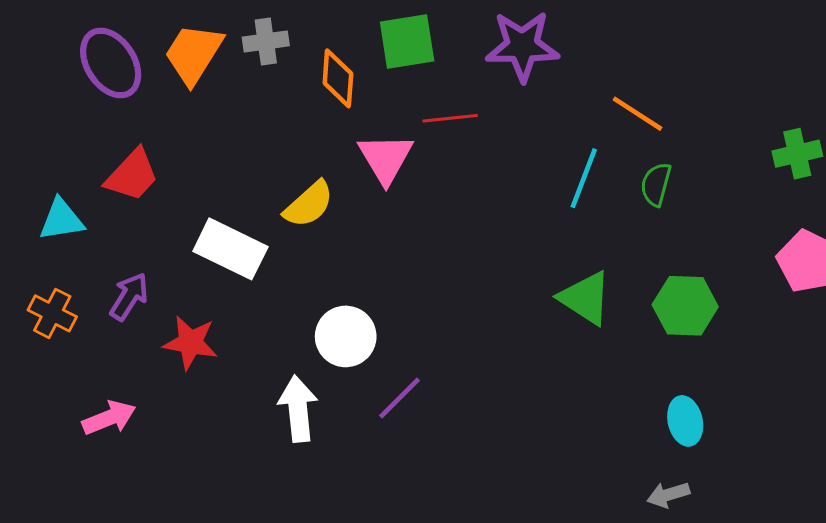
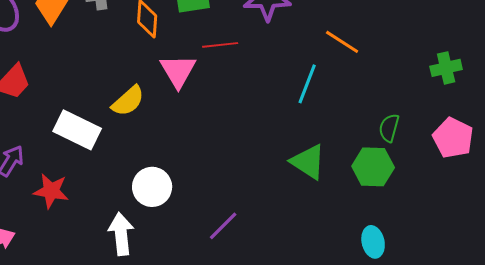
green semicircle: (656, 184) -> (389, 128), moved
purple line: (399, 398) -> (223, 226), moved

